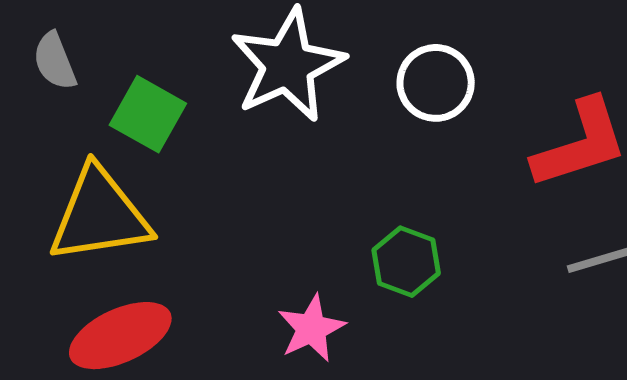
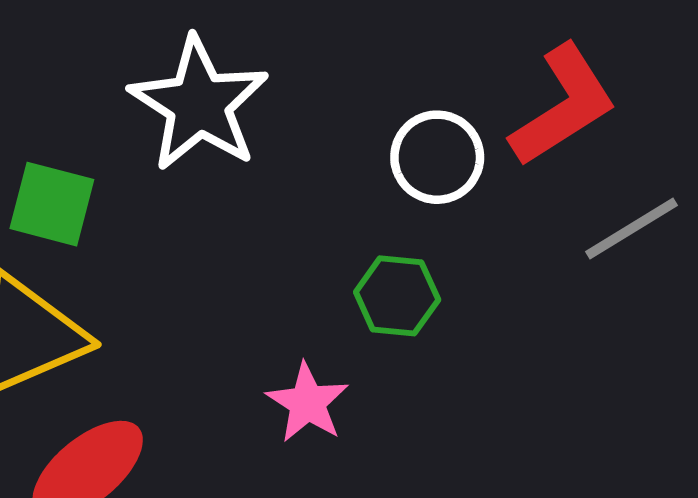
white circle: (436, 83) -> (437, 157), moved

